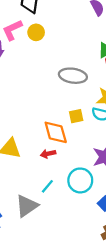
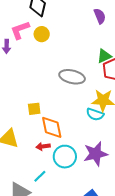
yellow square: (76, 116) -> (34, 109), moved
cyan circle: (80, 180) -> (65, 157), moved

